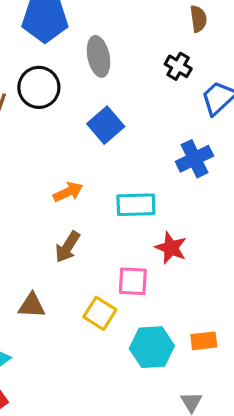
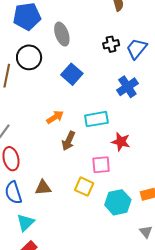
black cross: (178, 66) -> (111, 44), moved, turned -35
brown arrow: (67, 247) -> (69, 141), moved

